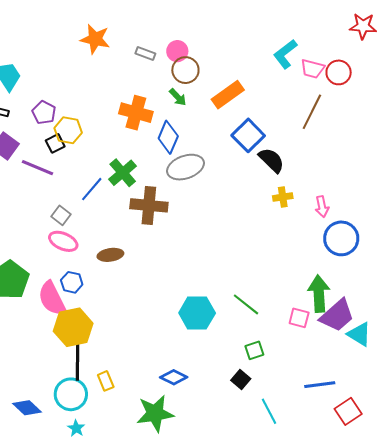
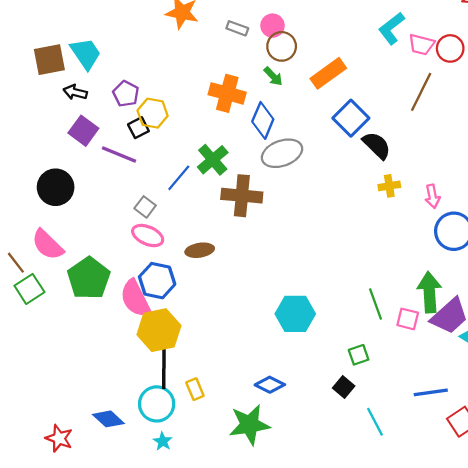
blue hexagon: (72, 282) -> (157, 281), size x1.5
green line: (246, 304) -> (376, 304), moved, turned 32

